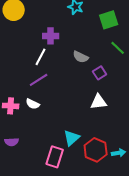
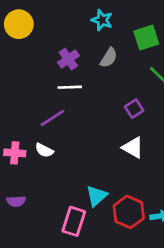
purple cross: (51, 36) -> (68, 59), turned -35
white line: (41, 57) -> (70, 87), moved, turned 60
gray semicircle: (81, 57) -> (109, 58), moved, turned -84
white triangle: (99, 102) -> (133, 148), turned 36

